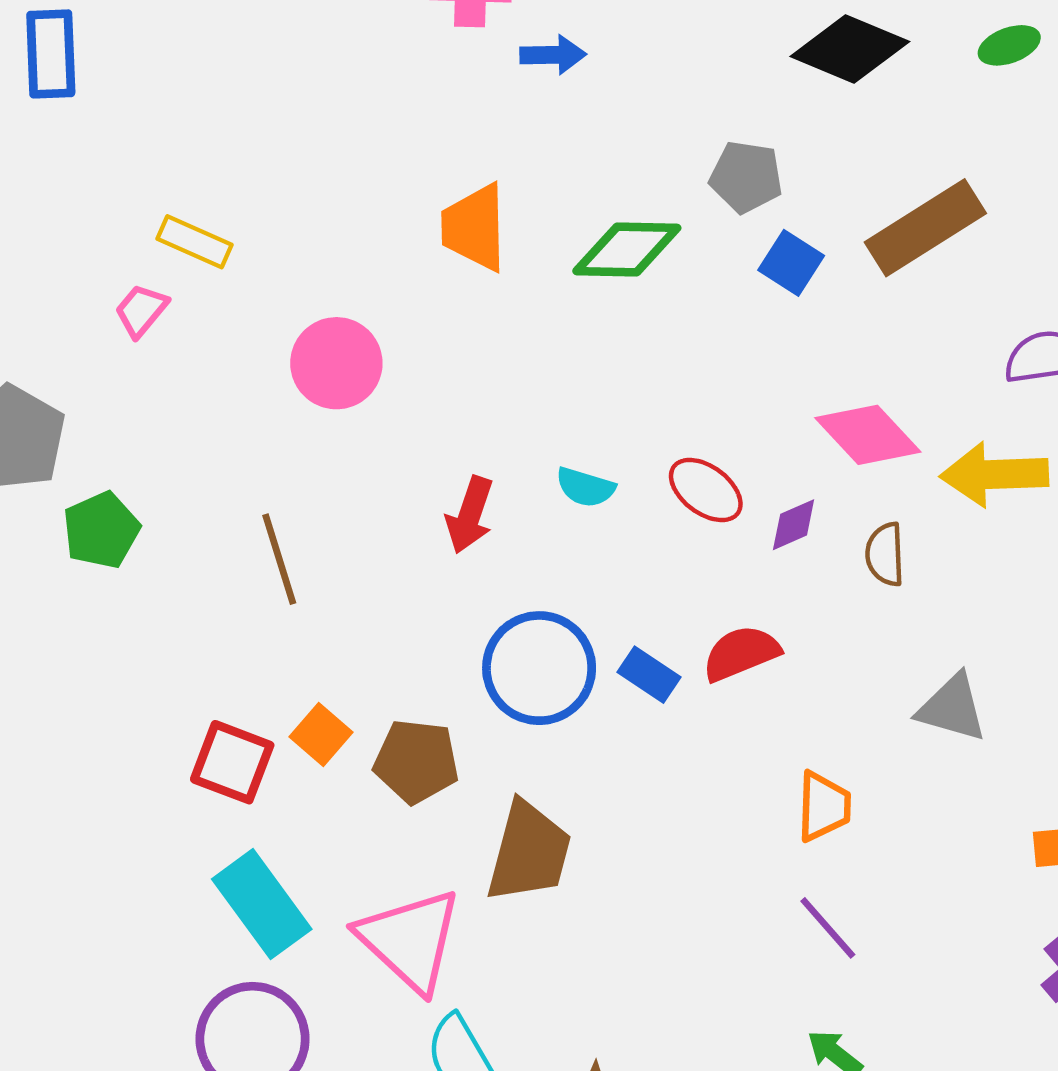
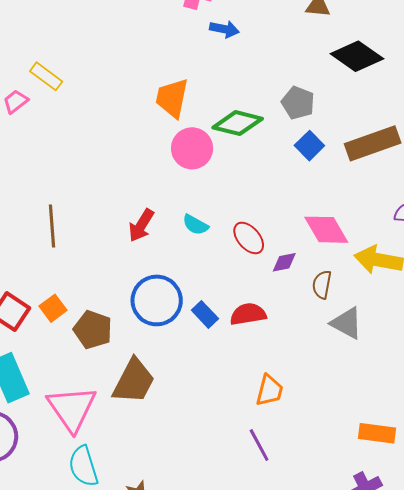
pink circle: (336, 363) -> (192, 148), moved
gray triangle: (952, 708) -> (347, 323), moved

